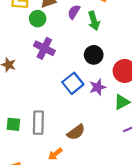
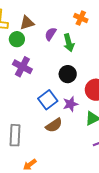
brown semicircle: (76, 132) -> (54, 125), moved

